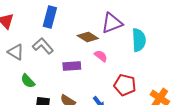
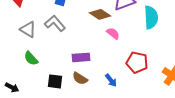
purple rectangle: (72, 66) -> (81, 57), moved
green semicircle: (28, 81) -> (31, 58), moved

